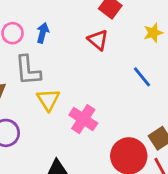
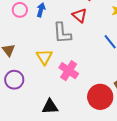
gray L-shape: (28, 70) -> (62, 33), moved

